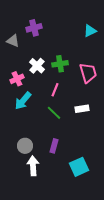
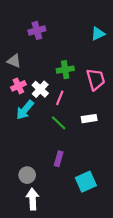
gray triangle: (13, 41) -> (14, 61), moved
white cross: (37, 66) -> (40, 89), moved
gray circle: (25, 146) -> (27, 175), moved
white arrow: (33, 166) -> (33, 199), moved

